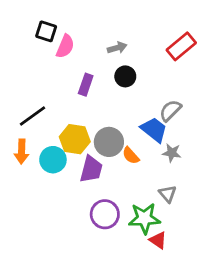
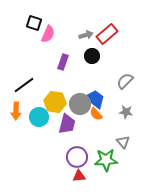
red rectangle: (181, 46) -> (107, 34), moved
blue trapezoid: (154, 130) -> (95, 99), moved
red triangle: (158, 240) -> (79, 176), moved, turned -40

